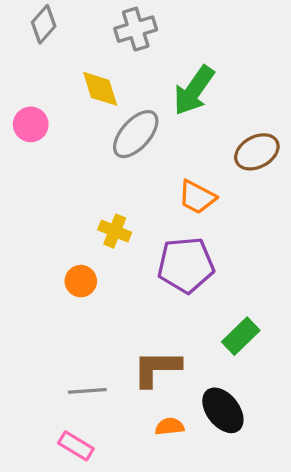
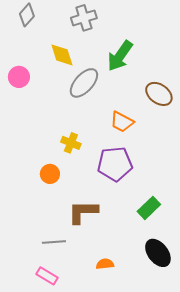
brown ellipse: (257, 152) -> (159, 94), turned 64
brown L-shape: (157, 368) -> (83, 212), moved
black ellipse: (223, 410) -> (158, 253), moved

